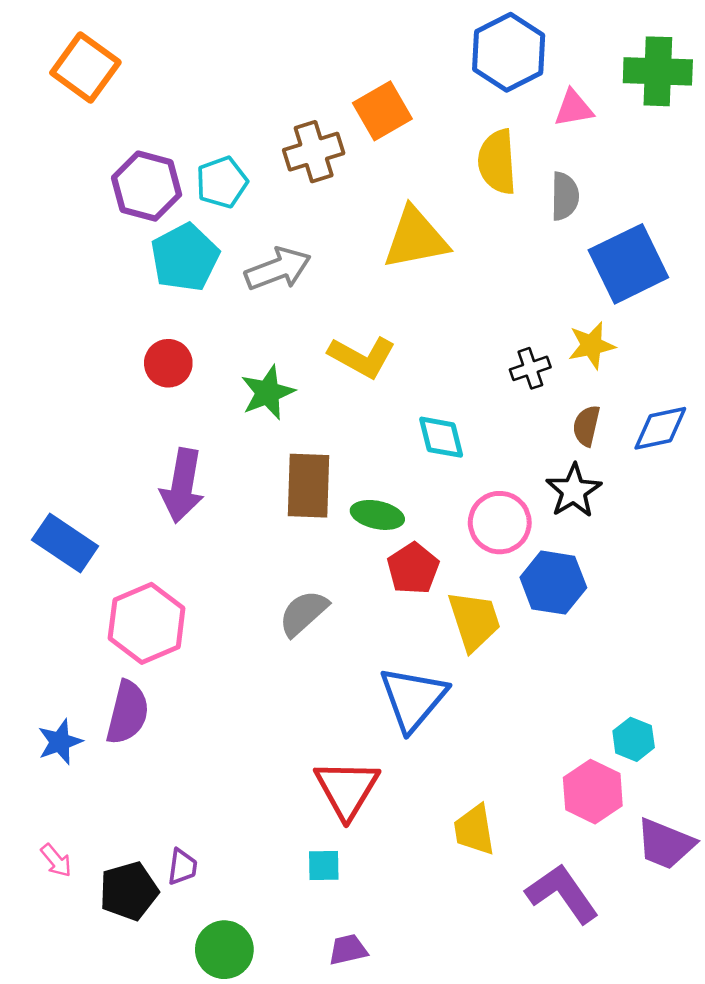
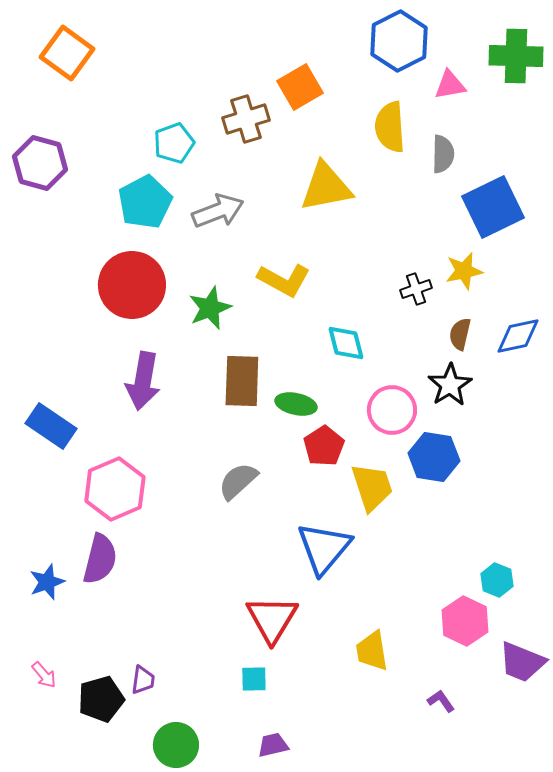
purple hexagon: (147, 186) -> (40, 163), moved
red circle: (168, 363) -> (132, 285), size x1.8
purple L-shape: (562, 894) -> (441, 701), size x0.5

